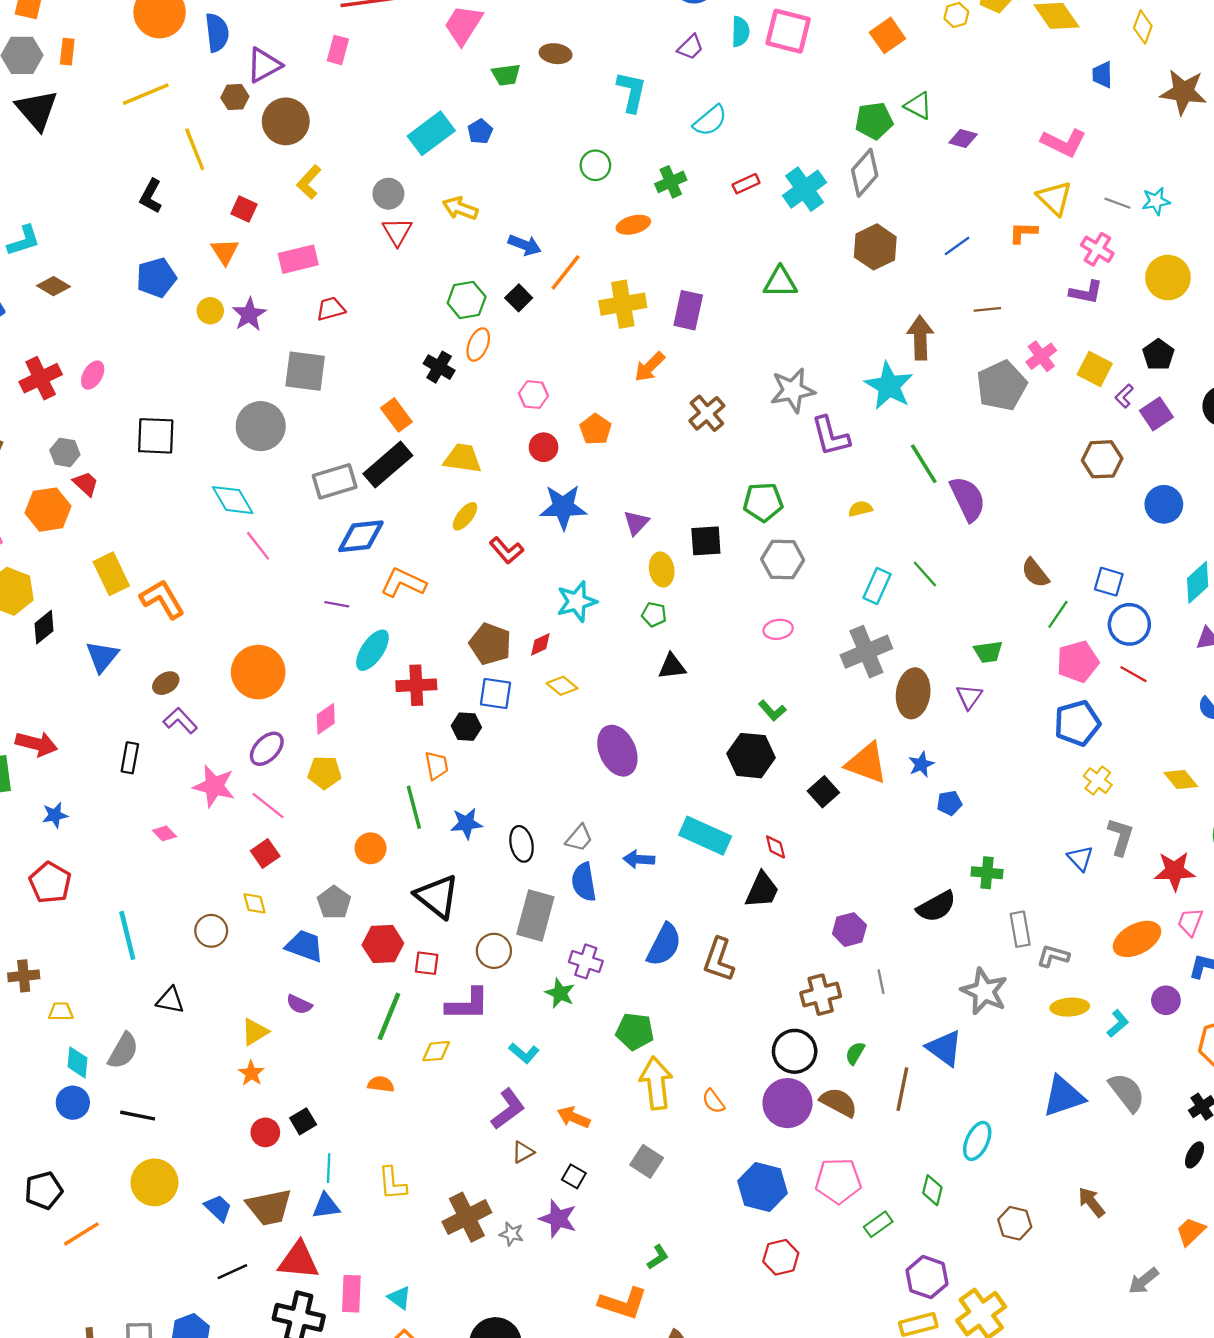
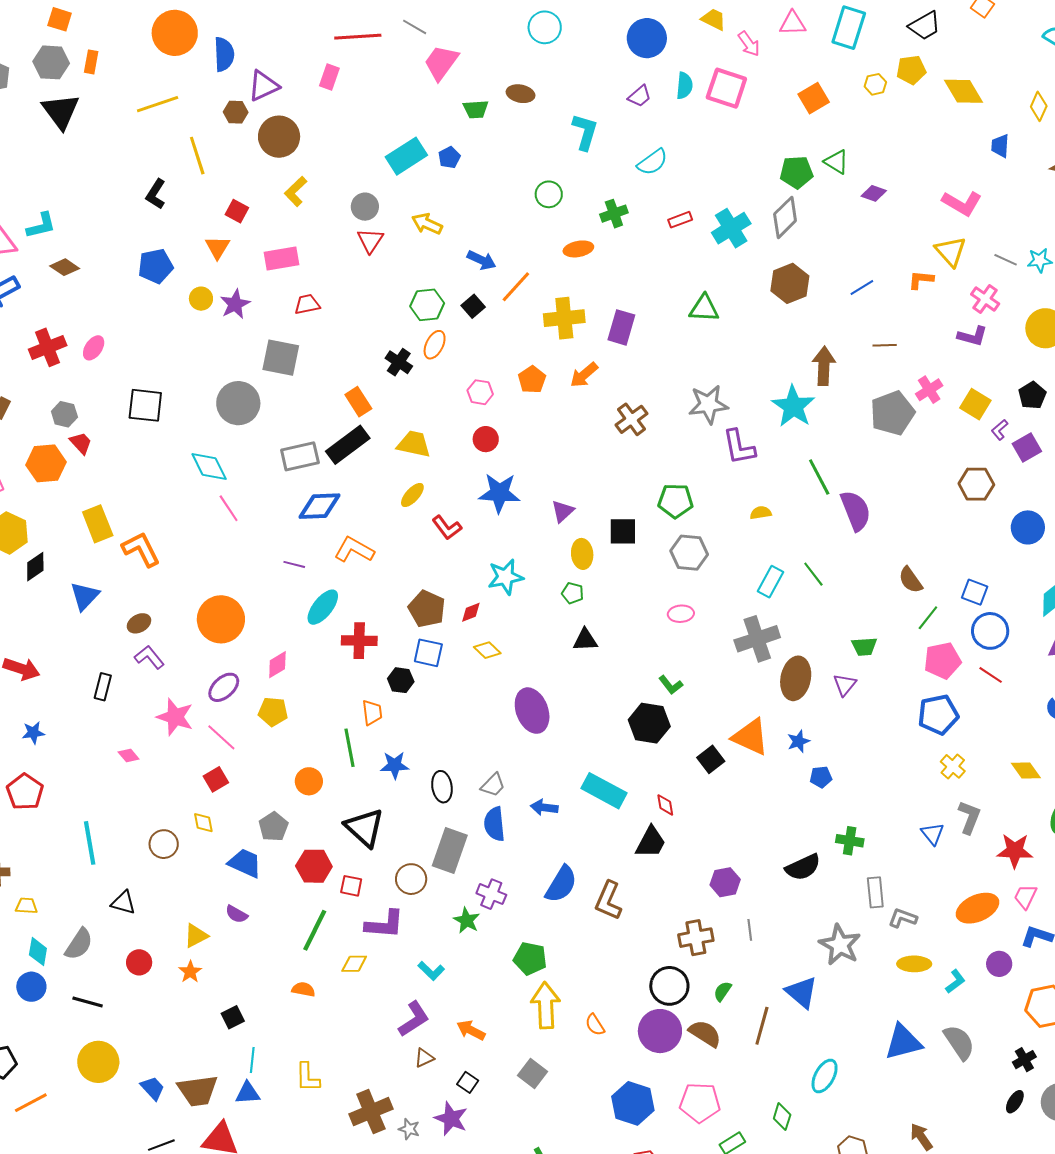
orange pentagon: (596, 429) -> (532, 380), moved
red circle: (265, 1132) -> (139, 962), moved

